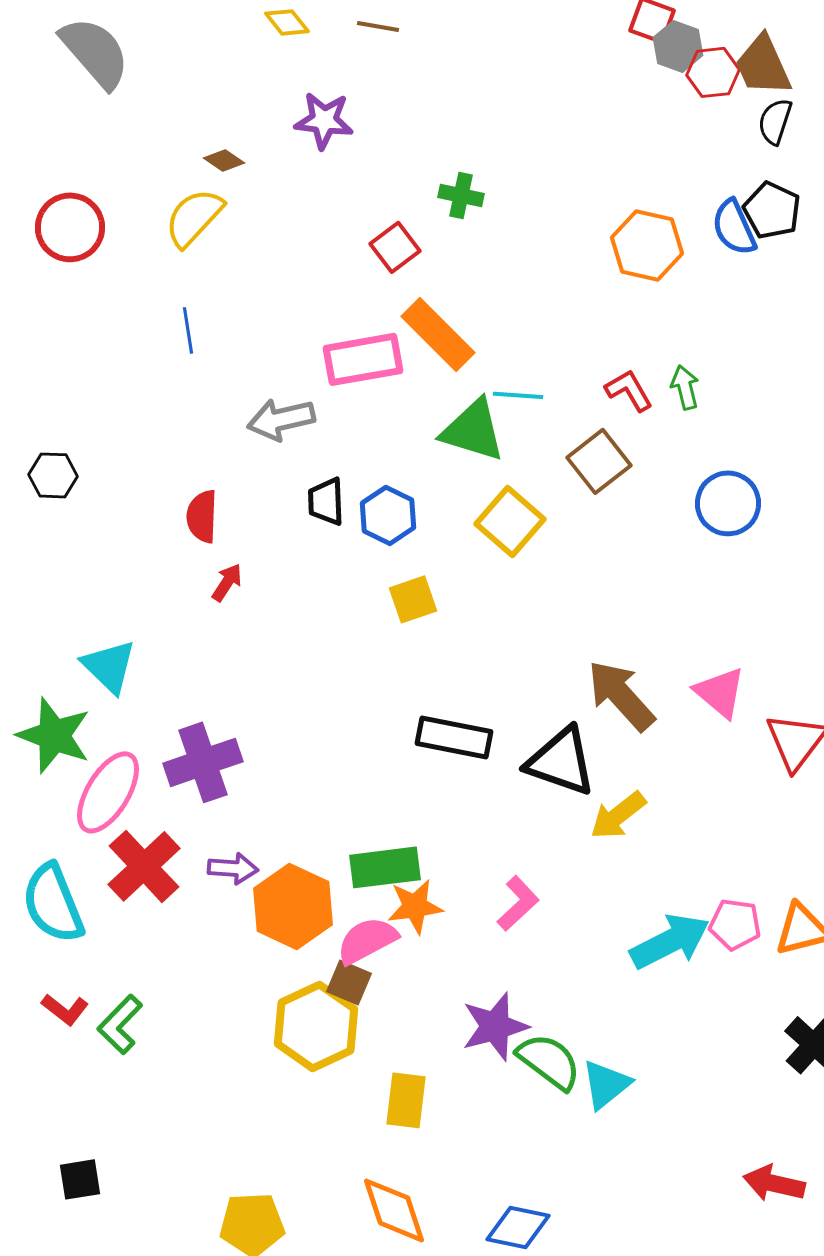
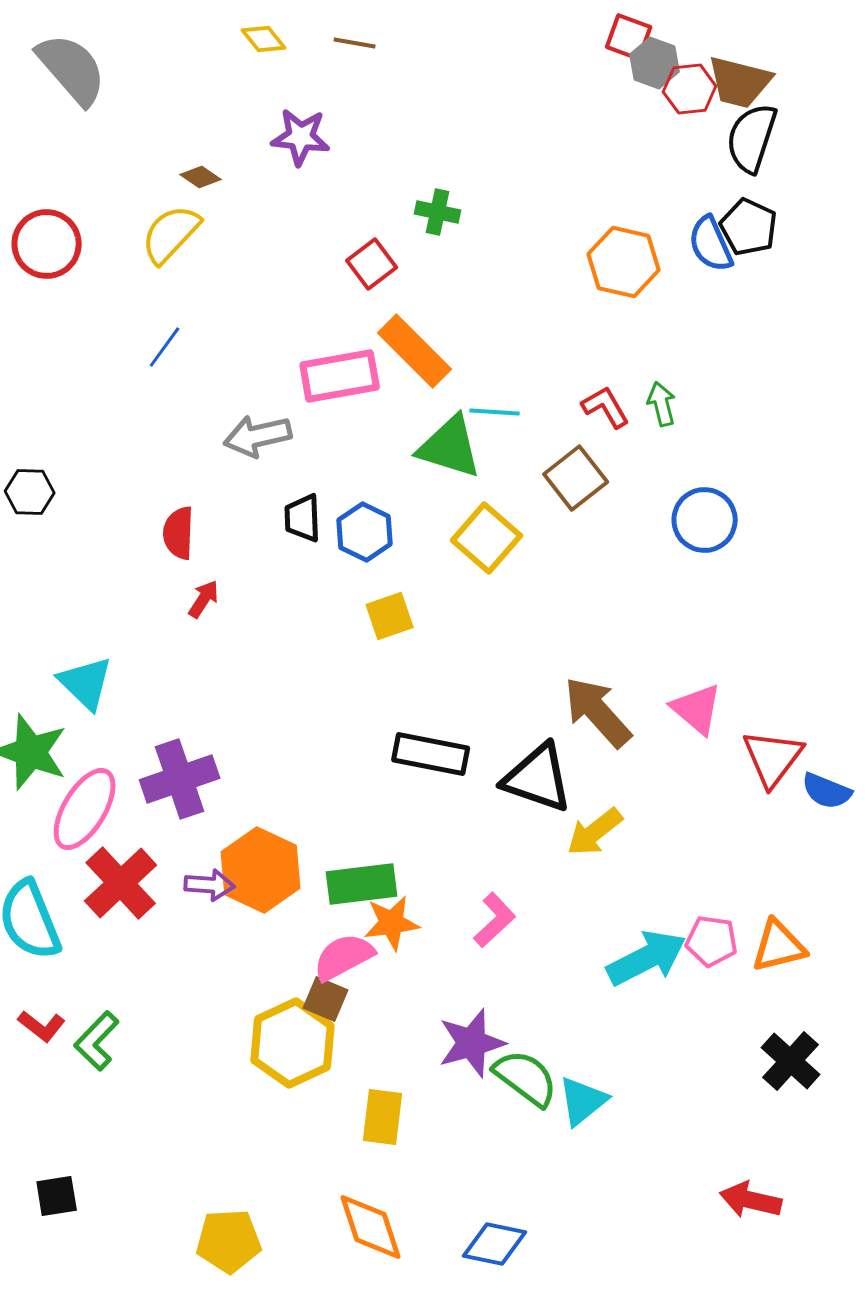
brown trapezoid: (763, 65) -> (740, 82), turned -52
black semicircle: (775, 121) -> (752, 138), size x1.5
blue line: (188, 330) -> (165, 347), turned 45
orange hexagon: (293, 906) -> (261, 870), moved

